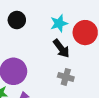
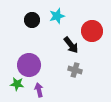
cyan star: (59, 23) -> (57, 16), moved

